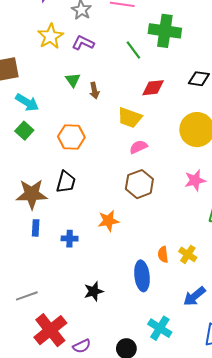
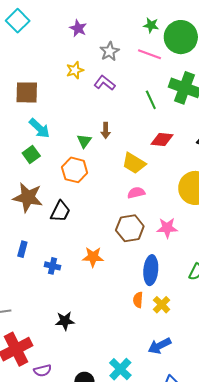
yellow star: (51, 36) -> (75, 70), size x0.7
green triangle: (73, 80) -> (84, 141), moved
pink star: (195, 180) -> (167, 228), moved
brown star: (32, 194) -> (28, 197), moved
blue ellipse: (142, 276) -> (151, 270), moved

